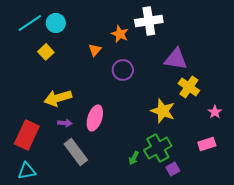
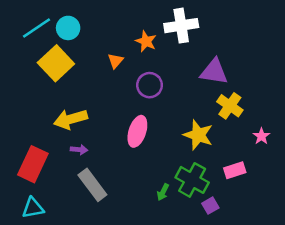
yellow square: (46, 52) -> (56, 63), size x1.8
pink ellipse: (95, 118) -> (137, 131), moved
pink rectangle: (207, 144) -> (235, 170), moved
green cross: (158, 148) -> (192, 180), turned -32

